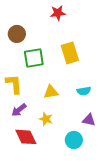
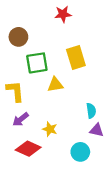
cyan semicircle: (84, 91) -> (91, 111), moved, turned -88
yellow triangle: (51, 92) -> (55, 85), moved
red diamond: (26, 137) -> (28, 149), turned -40

